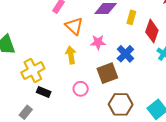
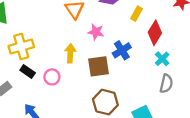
yellow arrow: (71, 55) -> (70, 53), moved
pink circle: (81, 89) -> (52, 77), moved

